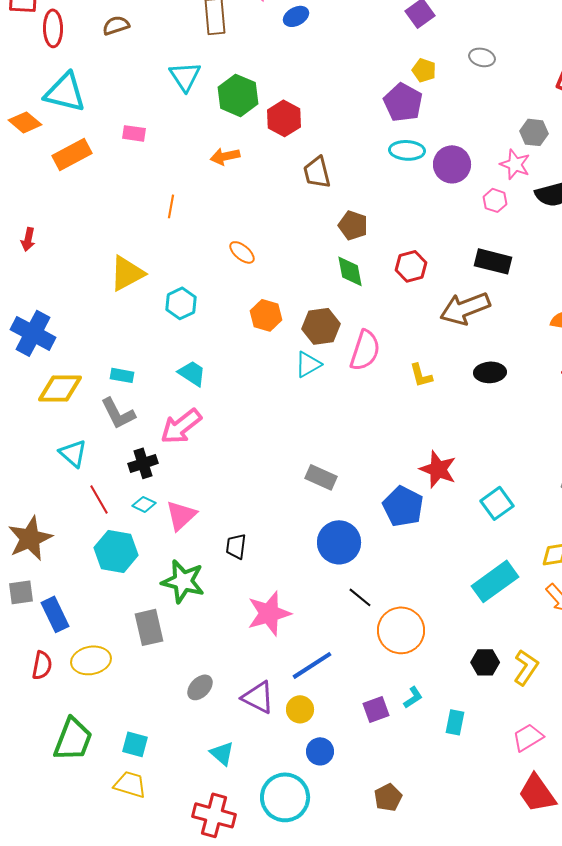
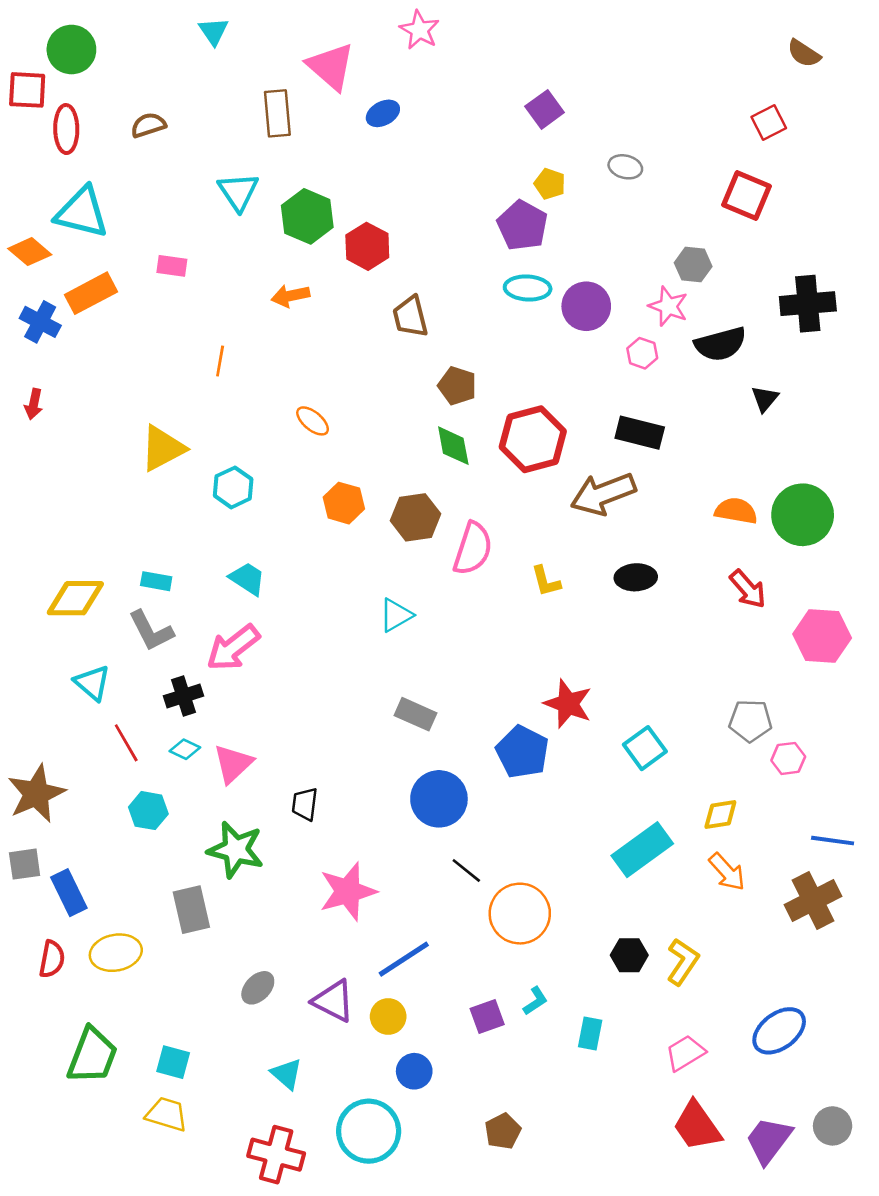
red hexagon: (411, 266) -> (533, 439), size x1.6
blue cross: (33, 333) -> (40, 322), moved, size x0.7
cyan triangle: (308, 364) -> (396, 615), moved
cyan hexagon: (116, 551) -> (148, 811), size x0.7

